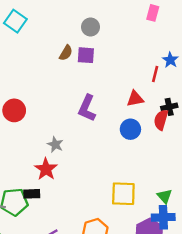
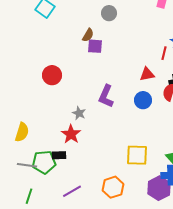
purple square: (86, 55) -> (95, 46), moved
purple L-shape: (87, 108) -> (106, 96), moved
red circle: (14, 110) -> (52, 75), moved

